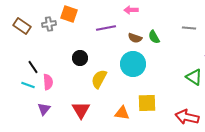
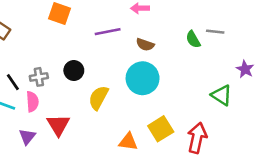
gray cross: (49, 24) -> (39, 77), moved
green semicircle: (154, 37) -> (193, 39), moved
yellow square: (147, 103) -> (161, 129), turned -30
red triangle: (81, 110) -> (58, 125), moved
red arrow: (187, 117) -> (197, 138), moved, turned 90

